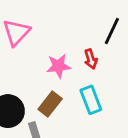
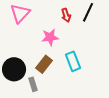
red arrow: (91, 59) -> (66, 15), moved

